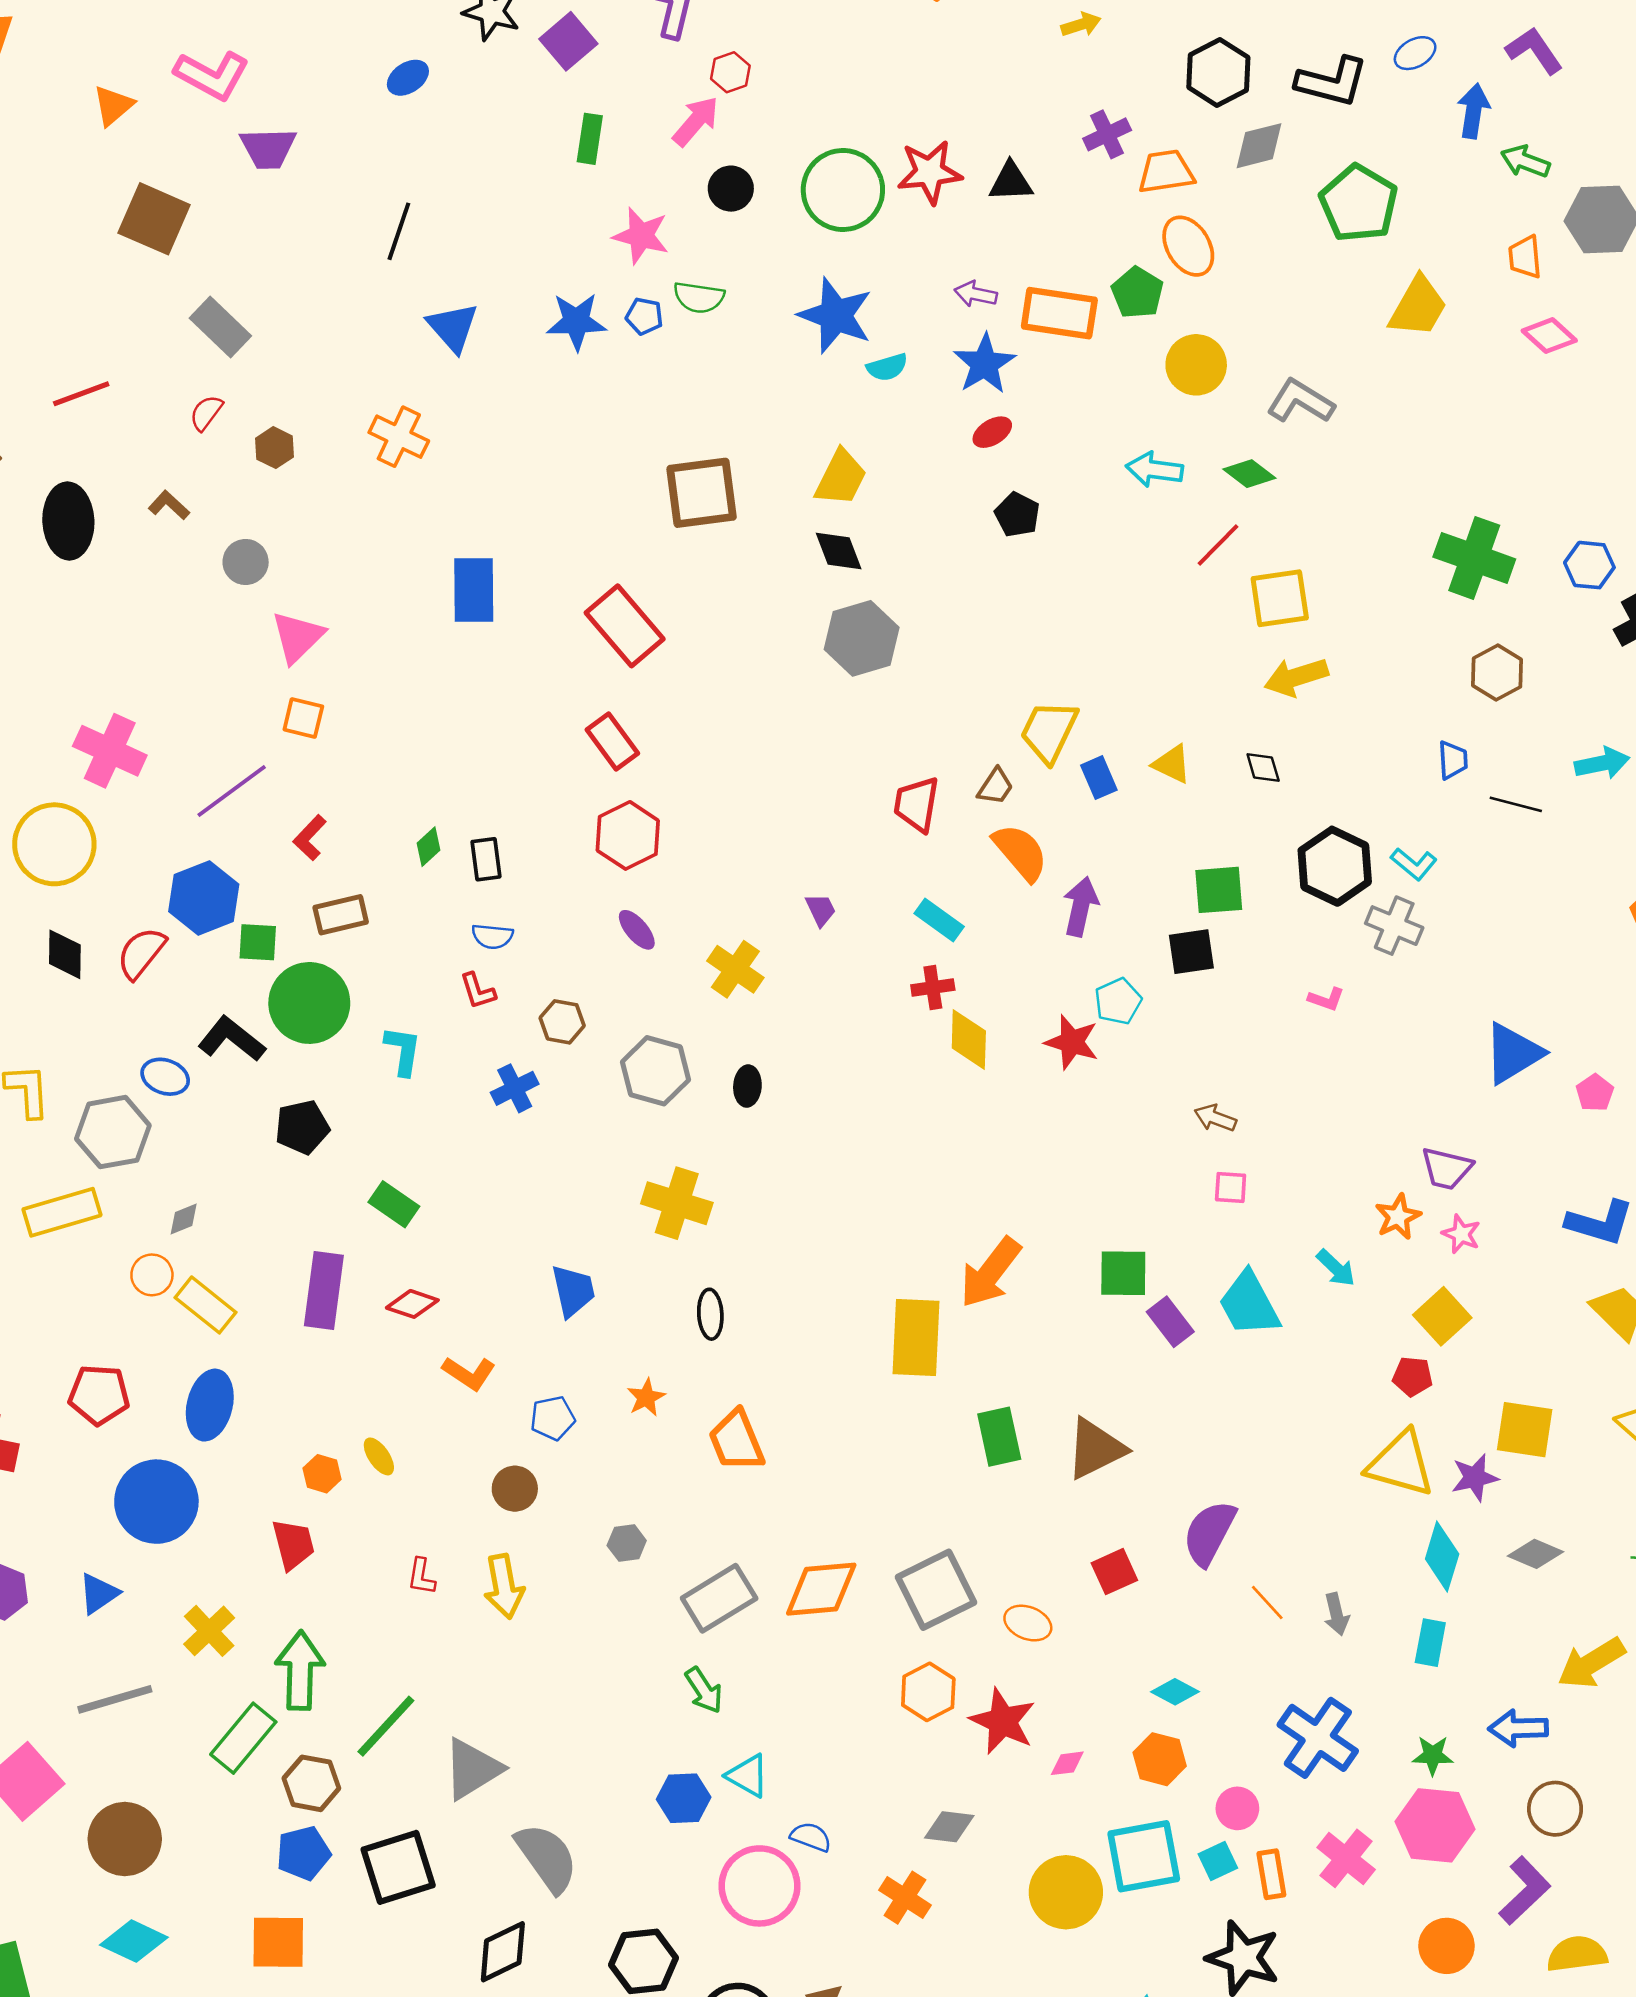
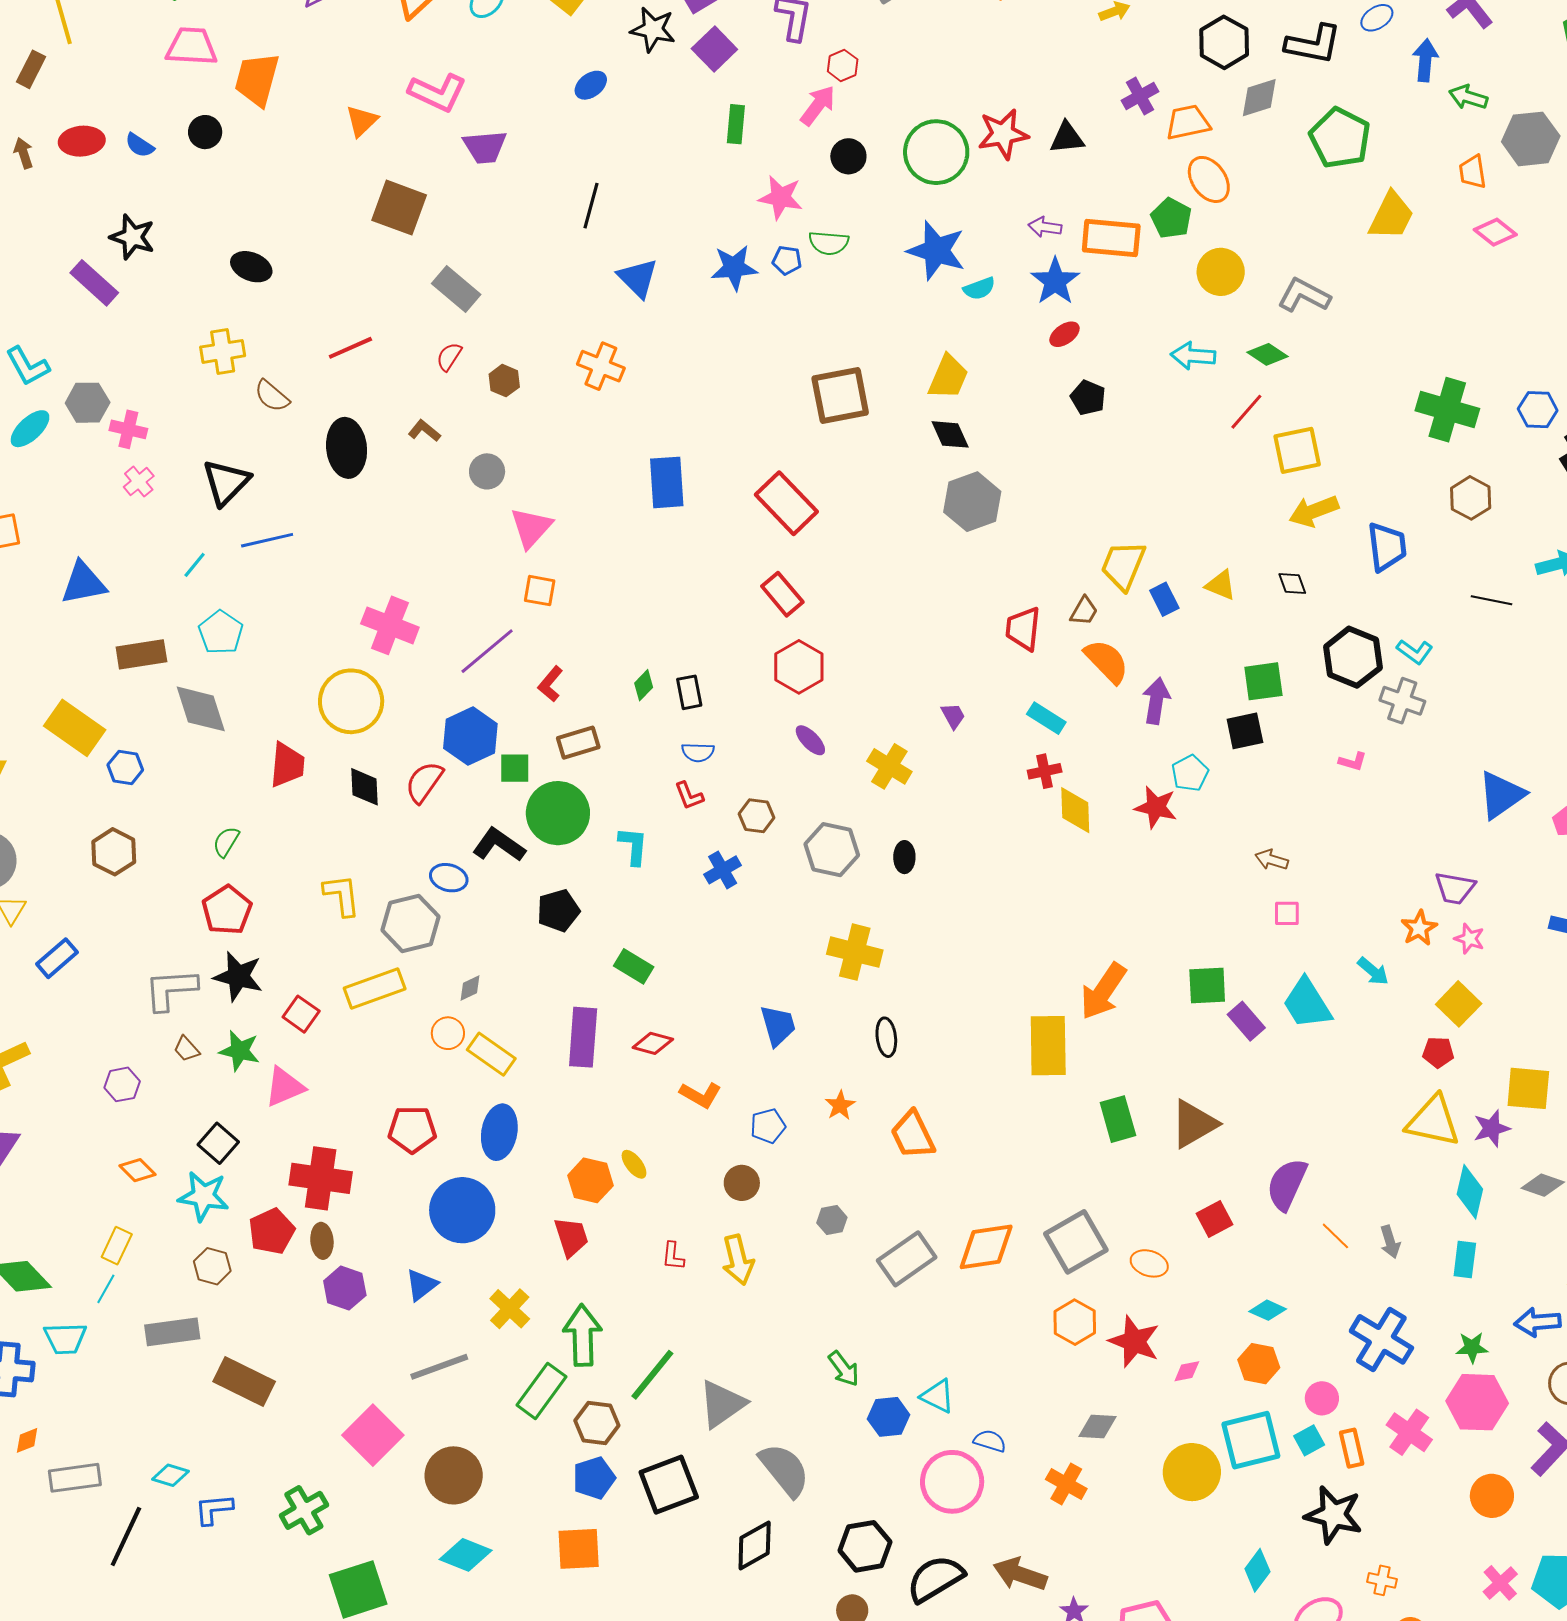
blue trapezoid: (1453, 760) -> (1387, 547), moved, size x1.6
orange hexagon: (322, 1474) -> (590, 1180), size x1.5
green arrow: (704, 1690) -> (844, 1369), moved

